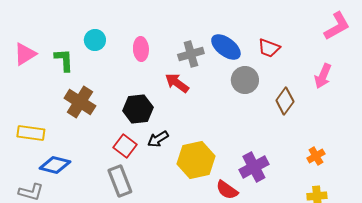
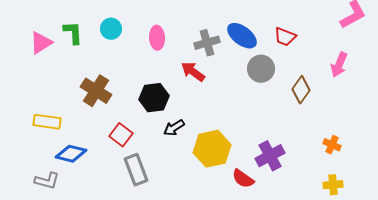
green L-shape: (64, 60) -> (73, 33), moved
red square: (125, 146) -> (121, 135), moved
orange cross: (316, 156) -> (332, 145), turned -36

